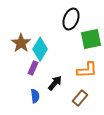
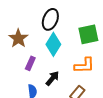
black ellipse: (71, 19) -> (50, 19), moved
cyan diamond: (40, 49) -> (53, 44), moved

